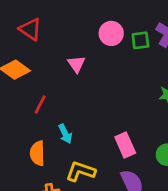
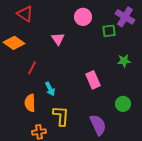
green square: (140, 40) -> (109, 31), moved
pink rectangle: (125, 145) -> (93, 80), moved
yellow L-shape: (81, 171) -> (61, 116), turned 75

